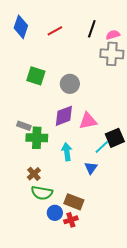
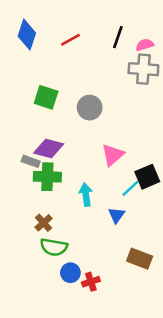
purple diamond: (64, 116) -> (49, 149), moved, turned 35
pink triangle: (88, 121) -> (113, 155), turned -30
brown rectangle: (74, 202) -> (140, 259), moved

